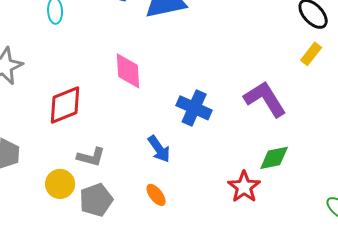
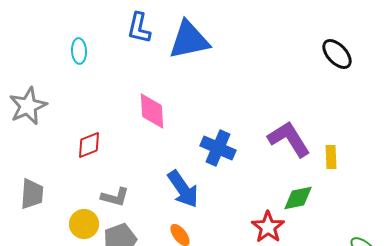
yellow rectangle: (311, 54) -> (331, 157), moved, turned -40
red diamond: (65, 105) -> (89, 145), size x0.7
blue arrow: (159, 149) -> (183, 189), size x1.4

